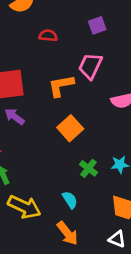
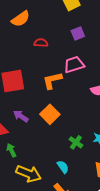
pink trapezoid: (90, 66) -> (74, 65), turned 50
purple arrow: (14, 117) -> (21, 116), moved
orange square: (70, 128) -> (50, 114), moved

